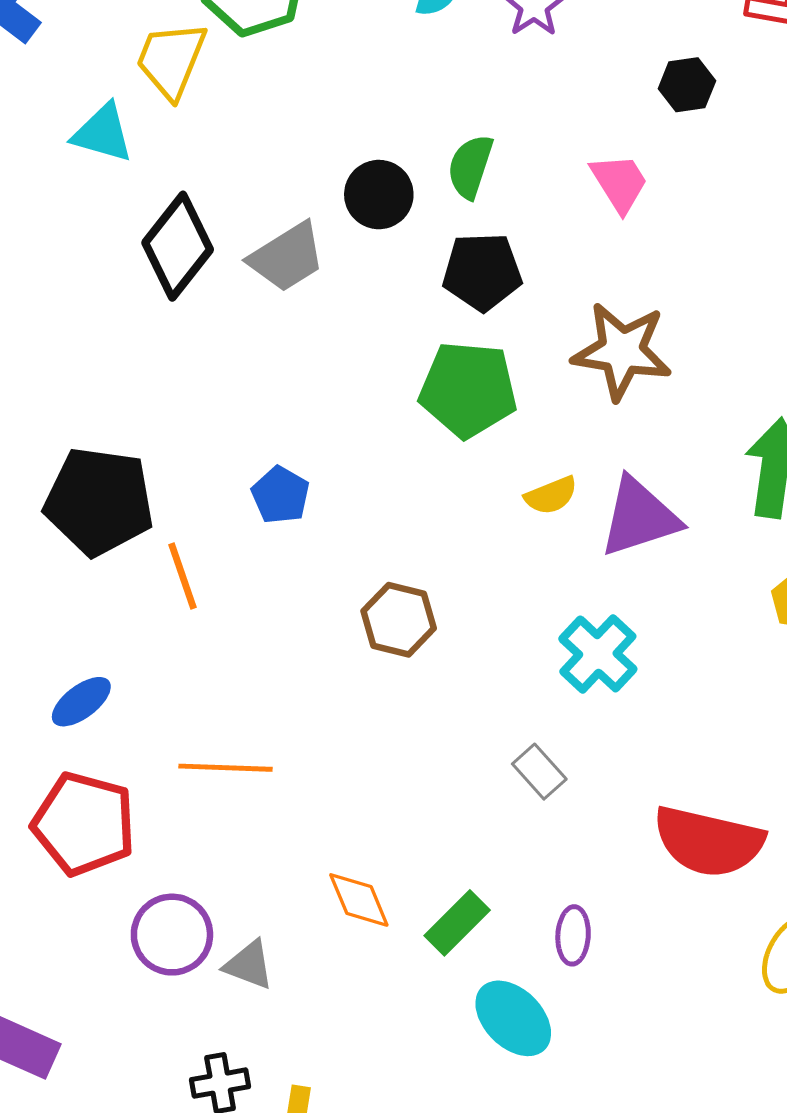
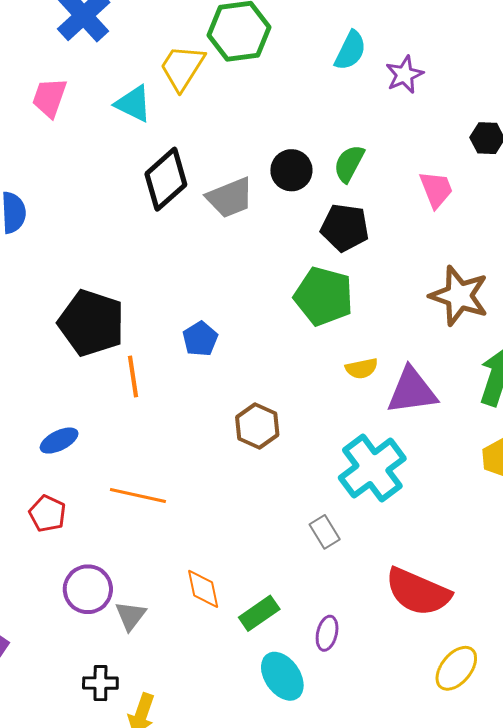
brown star: (622, 351) -> (459, 296), moved
cyan cross: (598, 654) -> (372, 468), size x1.4
red pentagon: (84, 824) -> (47, 514), size x0.6
gray triangle: (249, 965) -> (130, 616), turned 36

